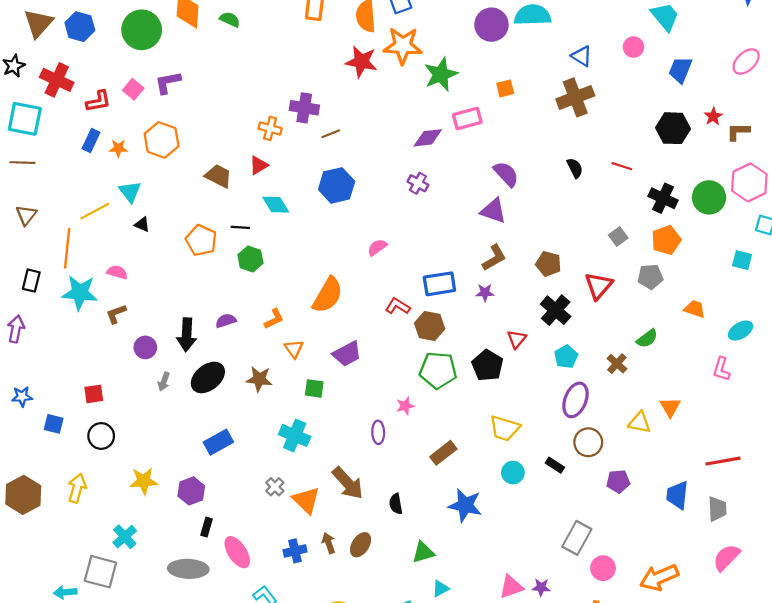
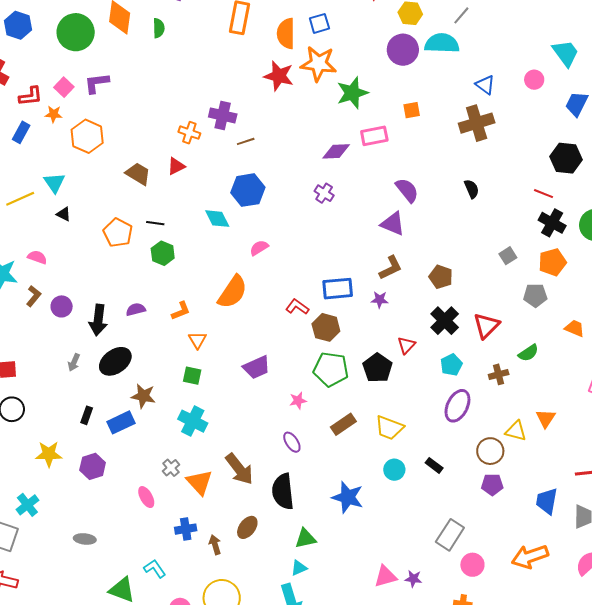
green semicircle: (230, 19) -> (159, 28), turned 60
orange star: (118, 148) -> (54, 114), moved
red line: (622, 166) -> (544, 194), moved
cyan diamond: (276, 205) -> (217, 219), moved
pink semicircle: (377, 247) -> (259, 248), moved
red triangle: (599, 286) -> (486, 326), moved
brown L-shape: (116, 314) -> (34, 296), turned 145
purple circle: (145, 347) -> (62, 306), moved
purple trapezoid: (347, 354) -> (257, 367), moved
brown cross: (617, 364) -> (499, 374), turned 30
brown star: (259, 379) -> (143, 396), moved
green square: (314, 388) -> (192, 376), moved
purple ellipse: (378, 432) -> (292, 442), moved, turned -35
brown circle: (588, 442) -> (490, 451), moved
brown rectangle: (443, 453) -> (343, 424), moved
black semicircle: (396, 504) -> (283, 491), size x1.8
black rectangle: (206, 527) -> (87, 415), moved
brown arrow: (329, 543) -> (215, 545), moved
pink ellipse: (237, 552) -> (146, 497), moved, size x0.7
gray ellipse: (188, 569) -> (85, 539), size x0.6
orange arrow: (659, 577) -> (530, 557), moved
cyan triangle: (441, 588) -> (299, 568), moved

